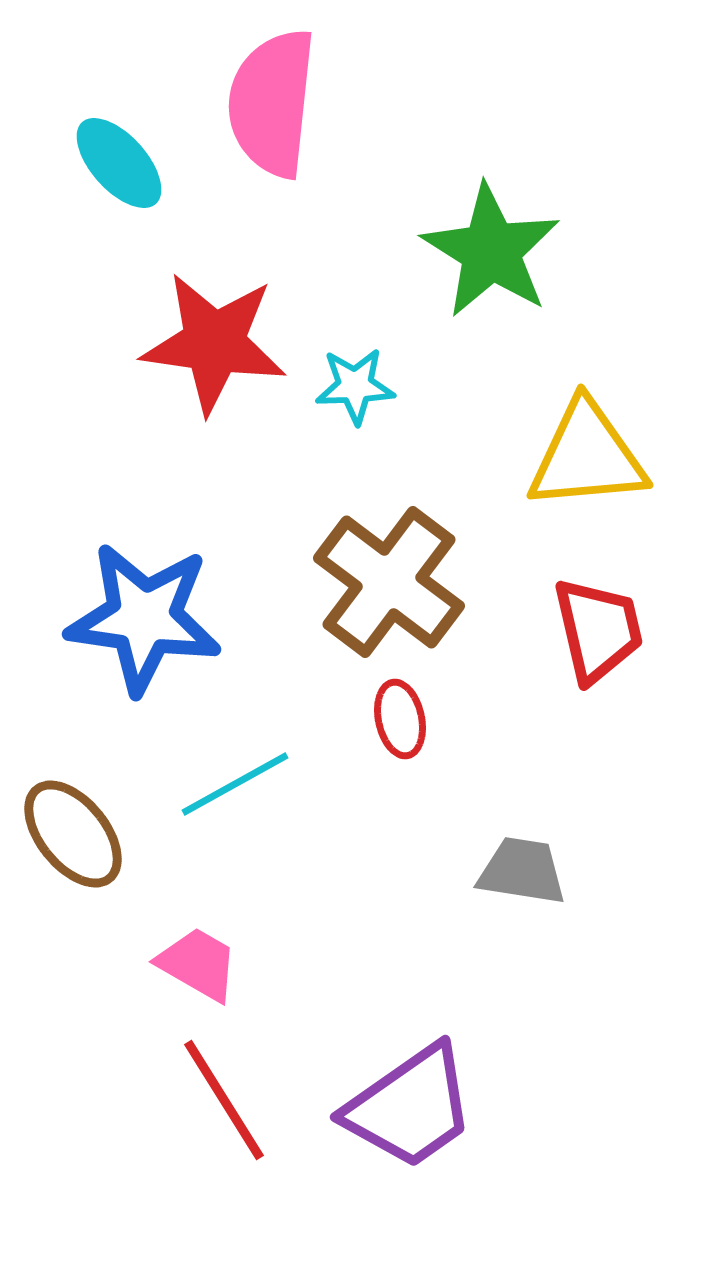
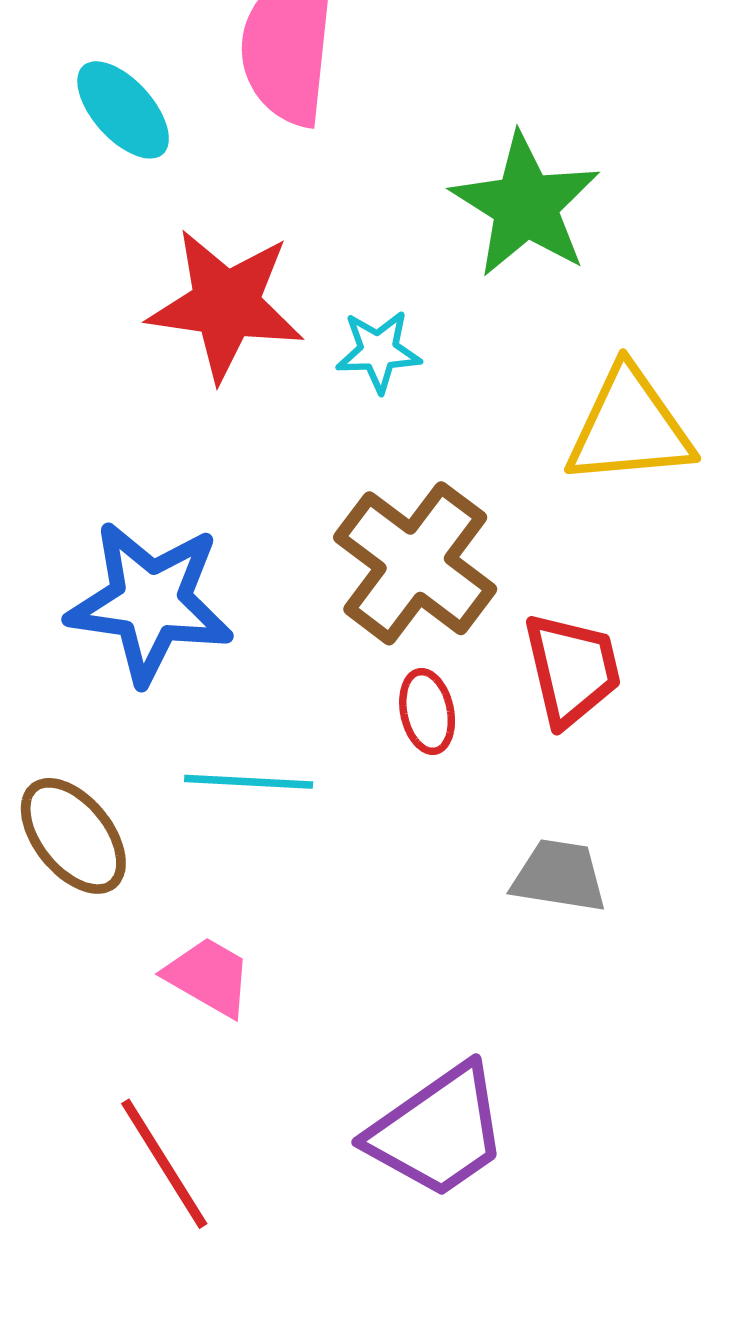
red trapezoid: (598, 630) -> (572, 669), moved
cyan line: (235, 784) -> (249, 782), turned 32
red line: (224, 1100) -> (164, 1164), moved

